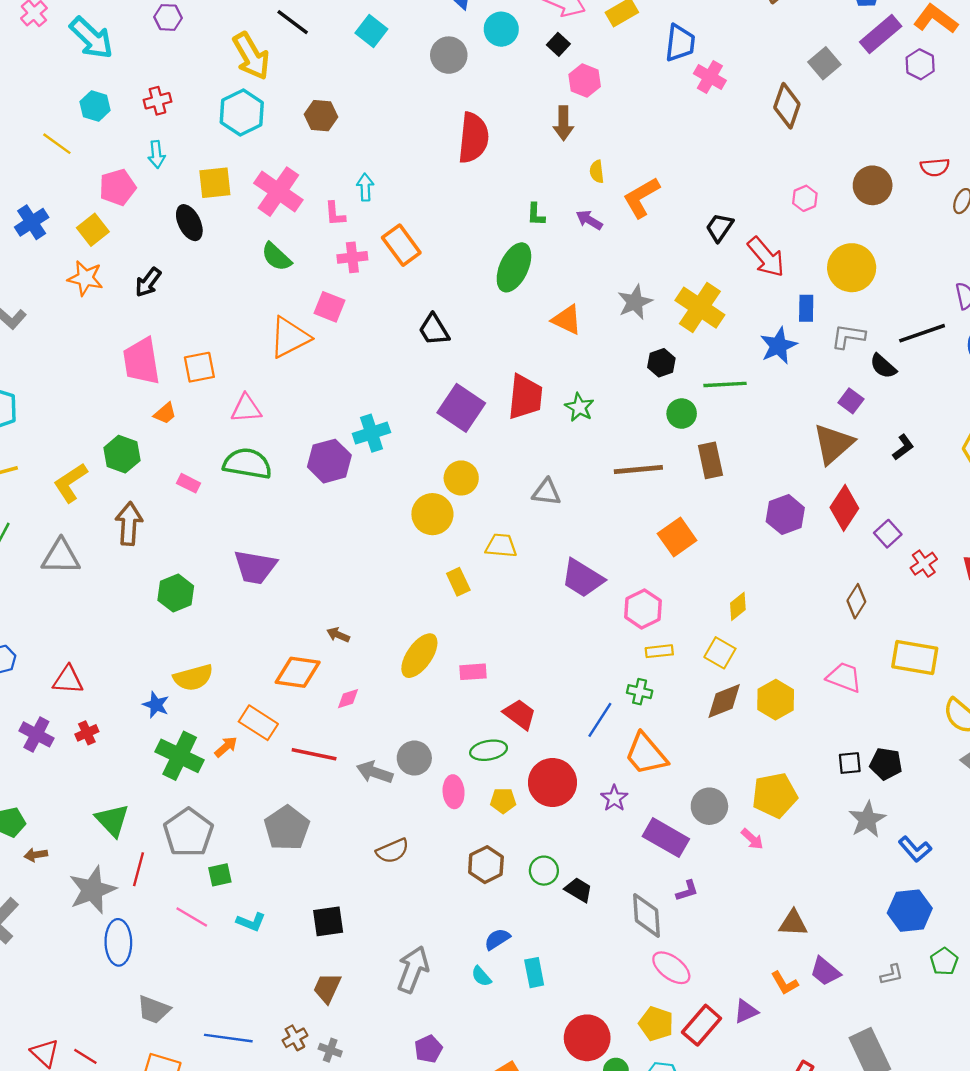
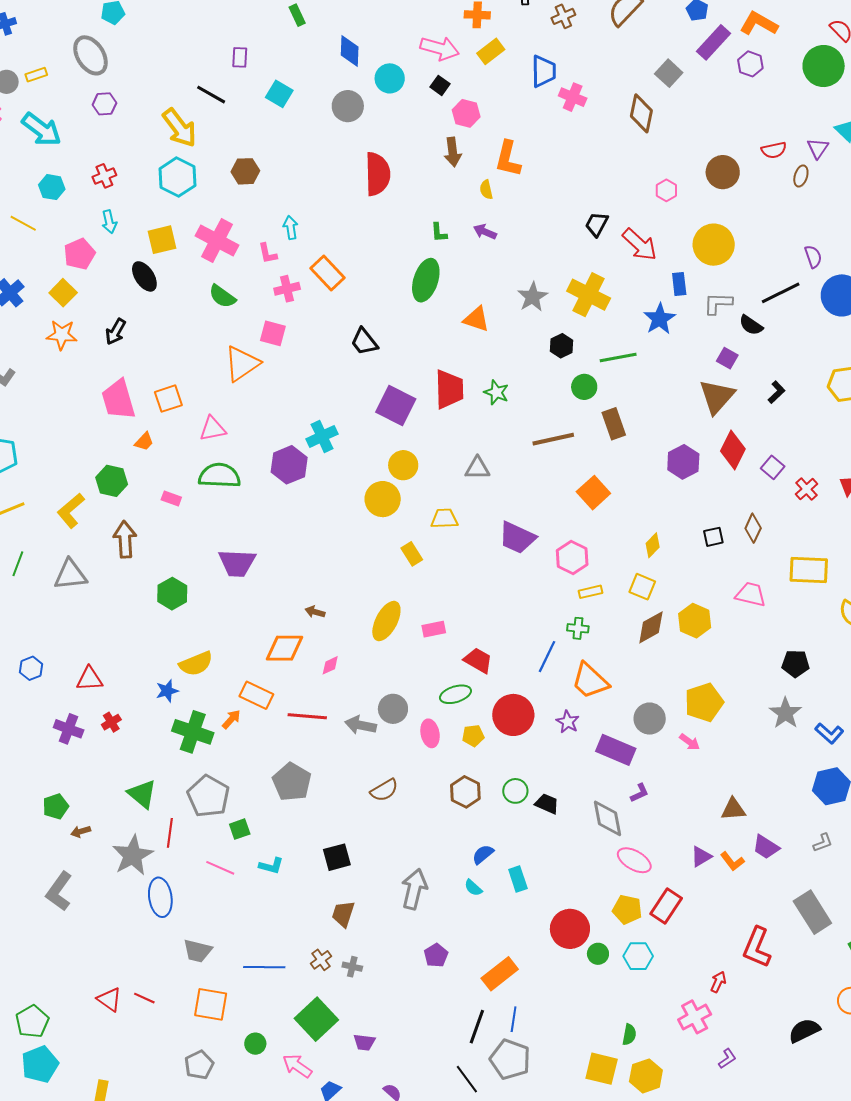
orange L-shape: (641, 197) -> (508, 159), moved, turned -39
blue star: (156, 705) -> (167, 691), turned -30
black square: (850, 763) -> (713, 537), moved
purple triangle: (746, 1011) -> (701, 857), moved

